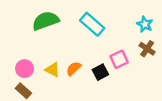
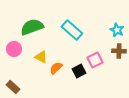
brown cross: (147, 49) -> (119, 51), turned -32
pink circle: (25, 69) -> (14, 49), moved
yellow triangle: (53, 70) -> (41, 57), moved

